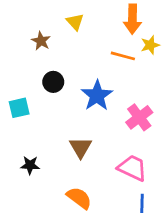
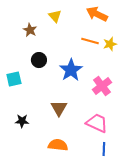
orange arrow: (132, 19) -> (97, 14), turned 115
yellow star: (150, 45) -> (110, 44), moved
orange semicircle: (79, 198) -> (58, 145), turned -30

